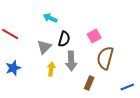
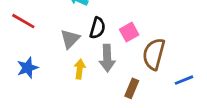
pink square: (94, 36) -> (129, 32), moved
blue line: (127, 87) -> (184, 80), moved

